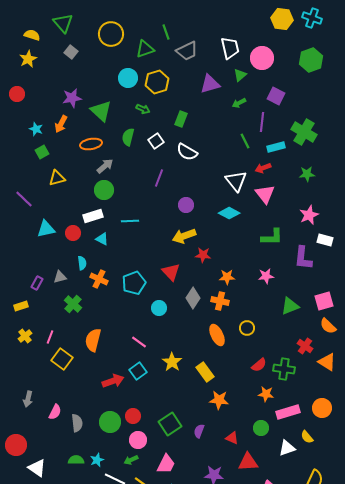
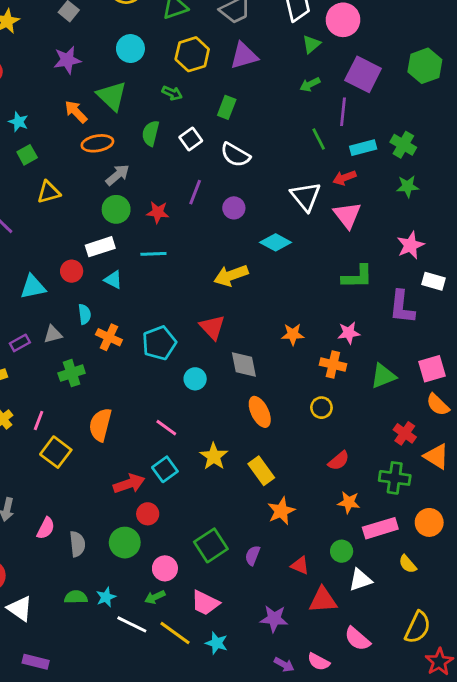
green hexagon: (311, 60) -> (425, 66), moved
cyan circle: (128, 78) -> (130, 49), moved
purple triangle: (210, 84) -> (244, 56), moved
purple square: (276, 96) -> (363, 74), size x1.4
purple star: (72, 98) -> (67, 60), moved
orange arrow: (61, 124) -> (76, 112), moved, turned 108
green cross: (304, 132) -> (403, 145), moved, size x0.7
purple circle: (186, 205) -> (234, 208), moved
cyan diamond: (229, 213) -> (276, 242), moved
cyan triangle: (46, 229) -> (33, 287), moved
red star: (203, 255) -> (158, 212), moved
purple rectangle: (37, 283) -> (20, 343), turned 32
gray diamond: (193, 298) -> (244, 364), turned -45
orange cross: (220, 301) -> (333, 364), moved
green cross: (73, 304) -> (72, 373), turned 30
orange ellipse: (217, 335) -> (260, 412), moved
green cross: (284, 369) -> (395, 478), moved
orange star: (219, 400) -> (281, 511), turned -30
red circle: (133, 416) -> (148, 514), moved
white triangle: (287, 448) -> (360, 580), moved
pink trapezoid: (166, 464) -> (205, 603), turned 90

